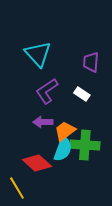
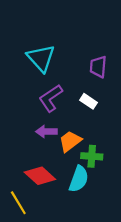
green cross: (85, 145) -> (92, 156), size x0.7
cyan semicircle: (63, 149) -> (79, 179), moved

